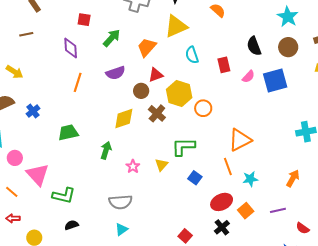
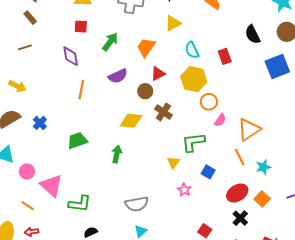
yellow triangle: (176, 26) -> (173, 23), size x0.7
pink semicircle: (248, 77) -> (220, 120), moved
yellow hexagon: (179, 94) -> (194, 79), moved
yellow diamond: (124, 119) -> (131, 121), turned 30
pink star: (133, 166) -> (184, 190), moved

